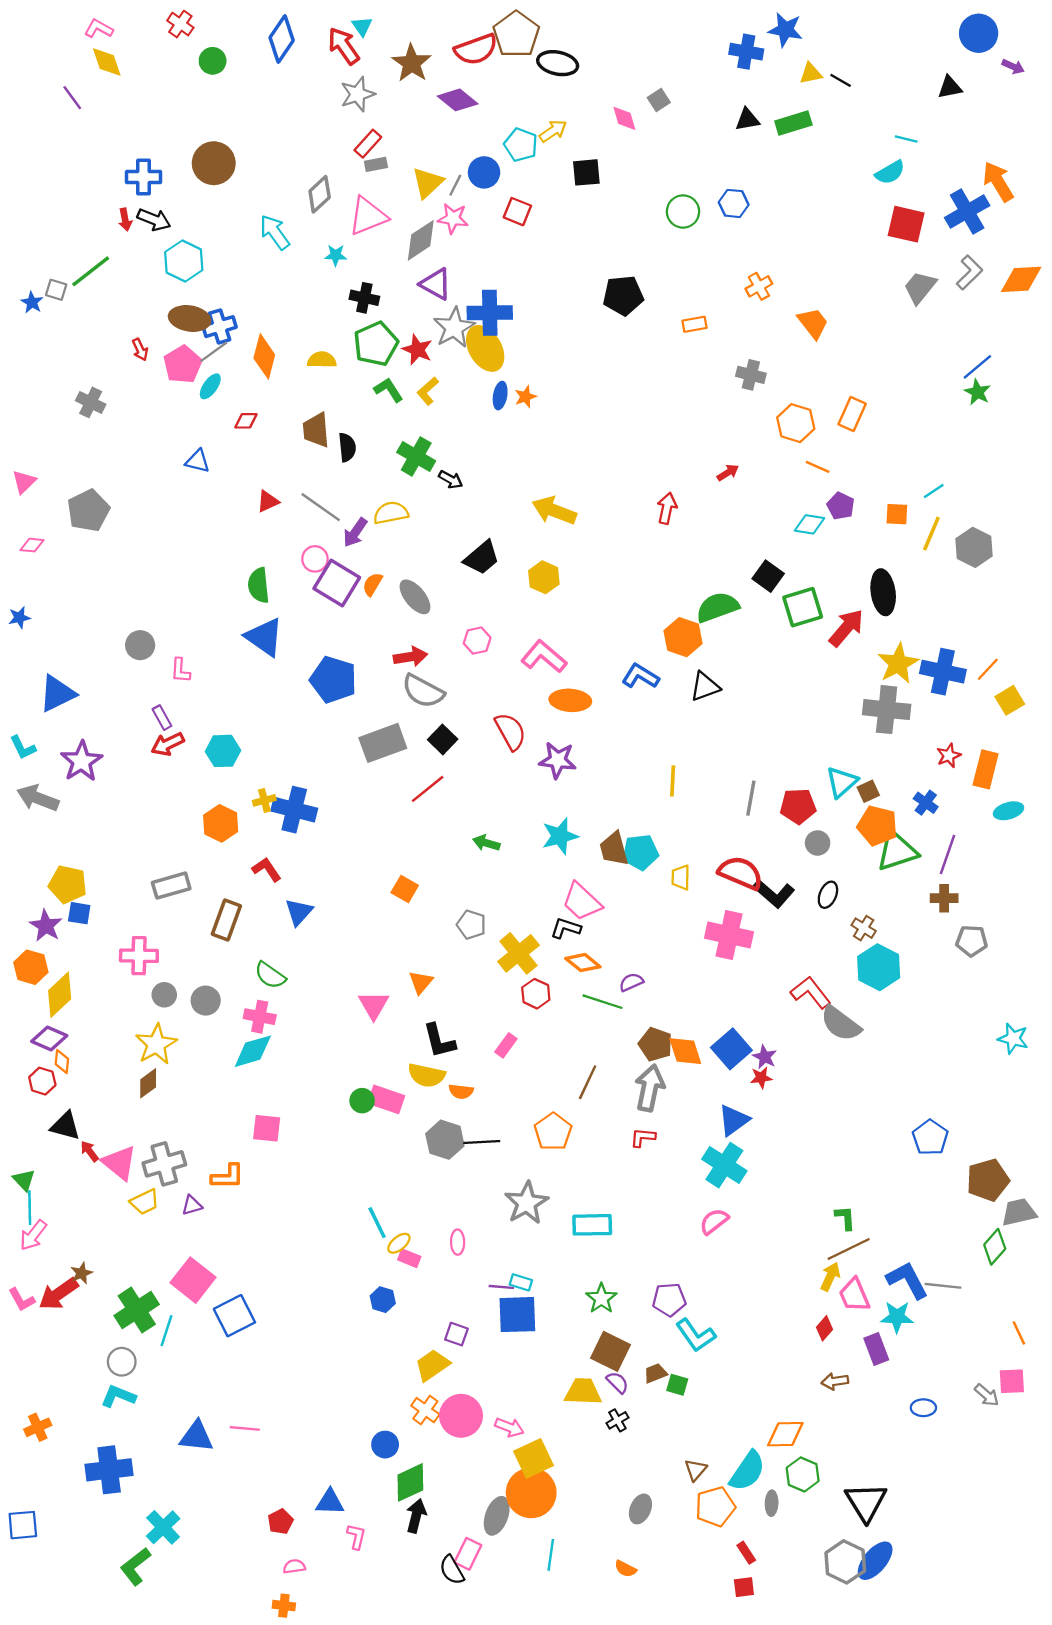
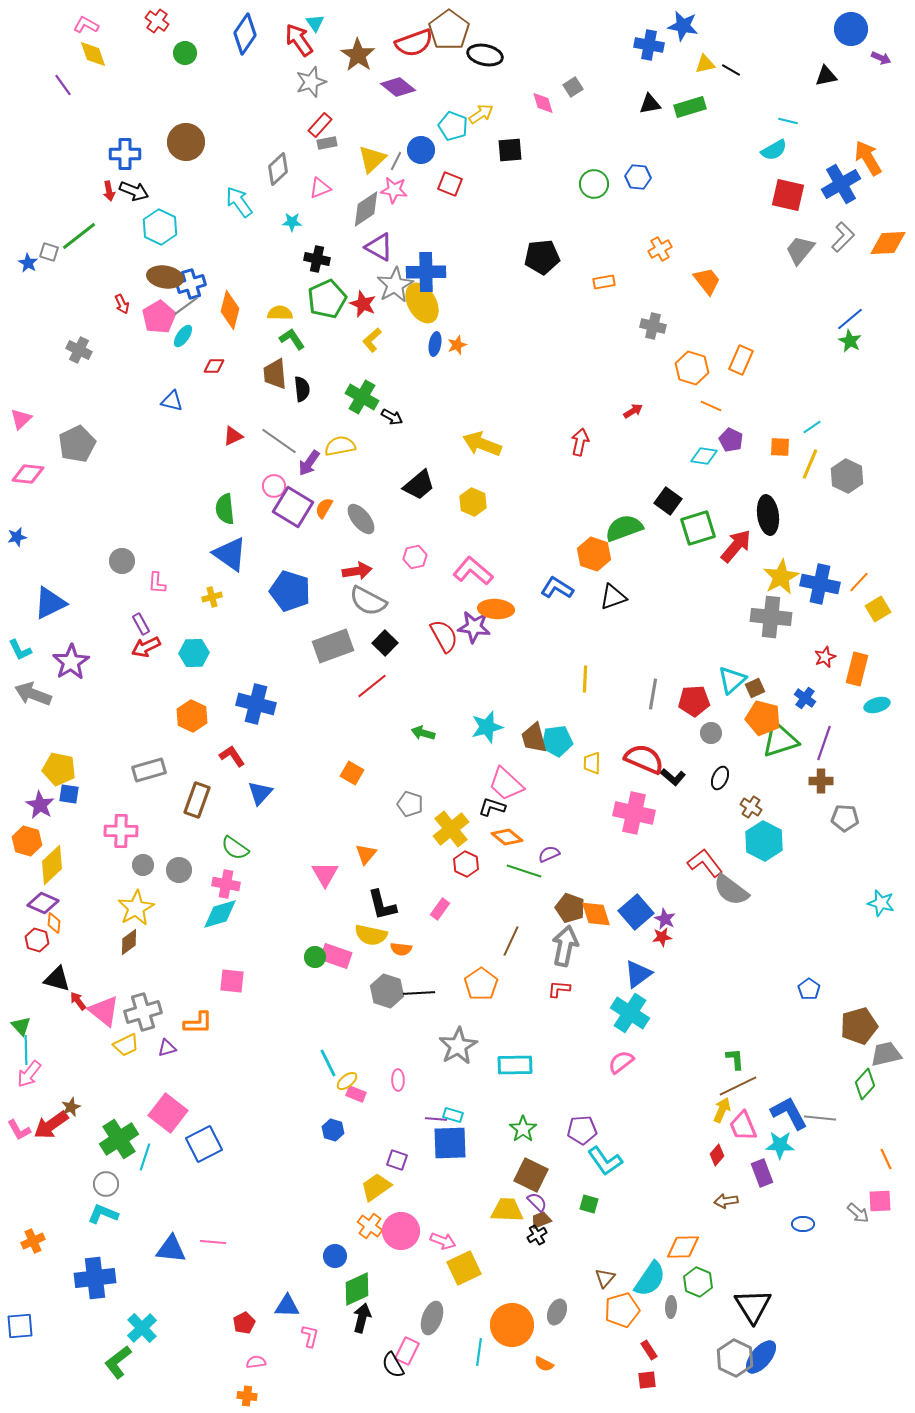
pink triangle: (368, 216) -> (320, 188), size x0.6
green L-shape: (389, 390) -> (292, 339), moved
pink diamond: (32, 545) -> (28, 474), size x1.5
purple star: (558, 760) -> (474, 627), moved
yellow cross: (264, 800) -> (212, 597), moved
black L-shape: (774, 894) -> (673, 777), size x0.7
blue pentagon: (930, 1137) -> (809, 989), size x0.7
brown trapezoid: (655, 1373) -> (541, 1220), moved
orange circle: (531, 1493) -> (512, 1325), moved

